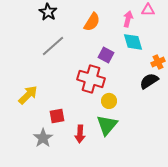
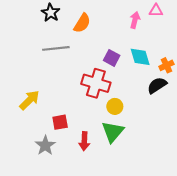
orange semicircle: (92, 22) -> (82, 23), moved
cyan diamond: (133, 42) -> (140, 57), moved
gray line: (53, 46) -> (56, 48), turned 35

